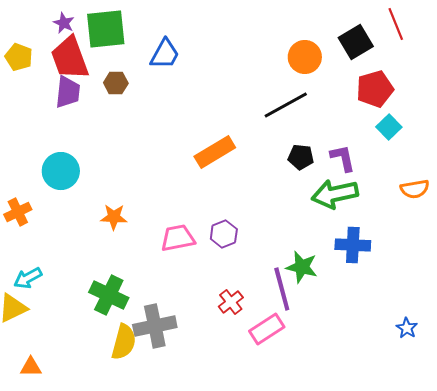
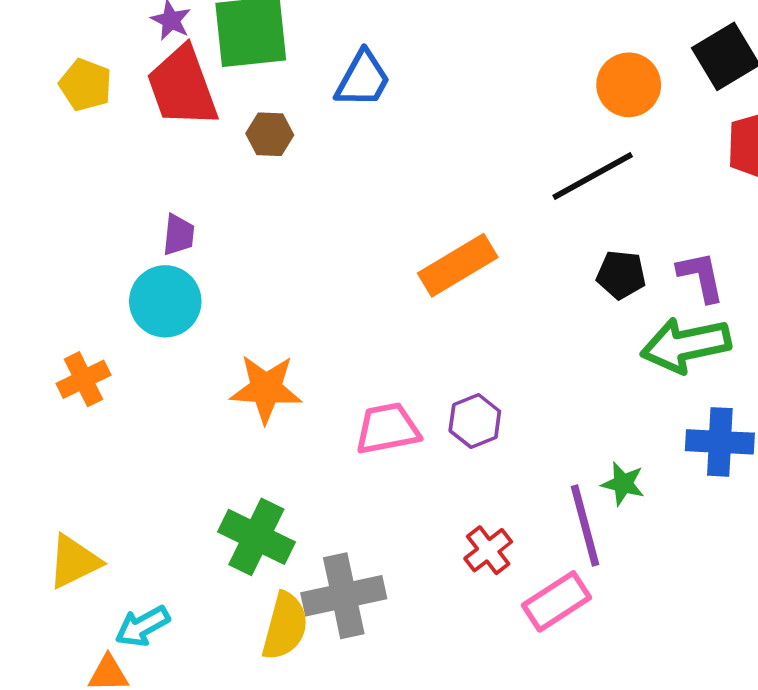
purple trapezoid: (68, 92) -> (179, 235), moved, size x0.7
orange star: (114, 217) -> (266, 389), size x1.4
green star: (302, 267) -> (623, 484), size x0.7
cyan arrow: (28, 278) -> (142, 626), moved

